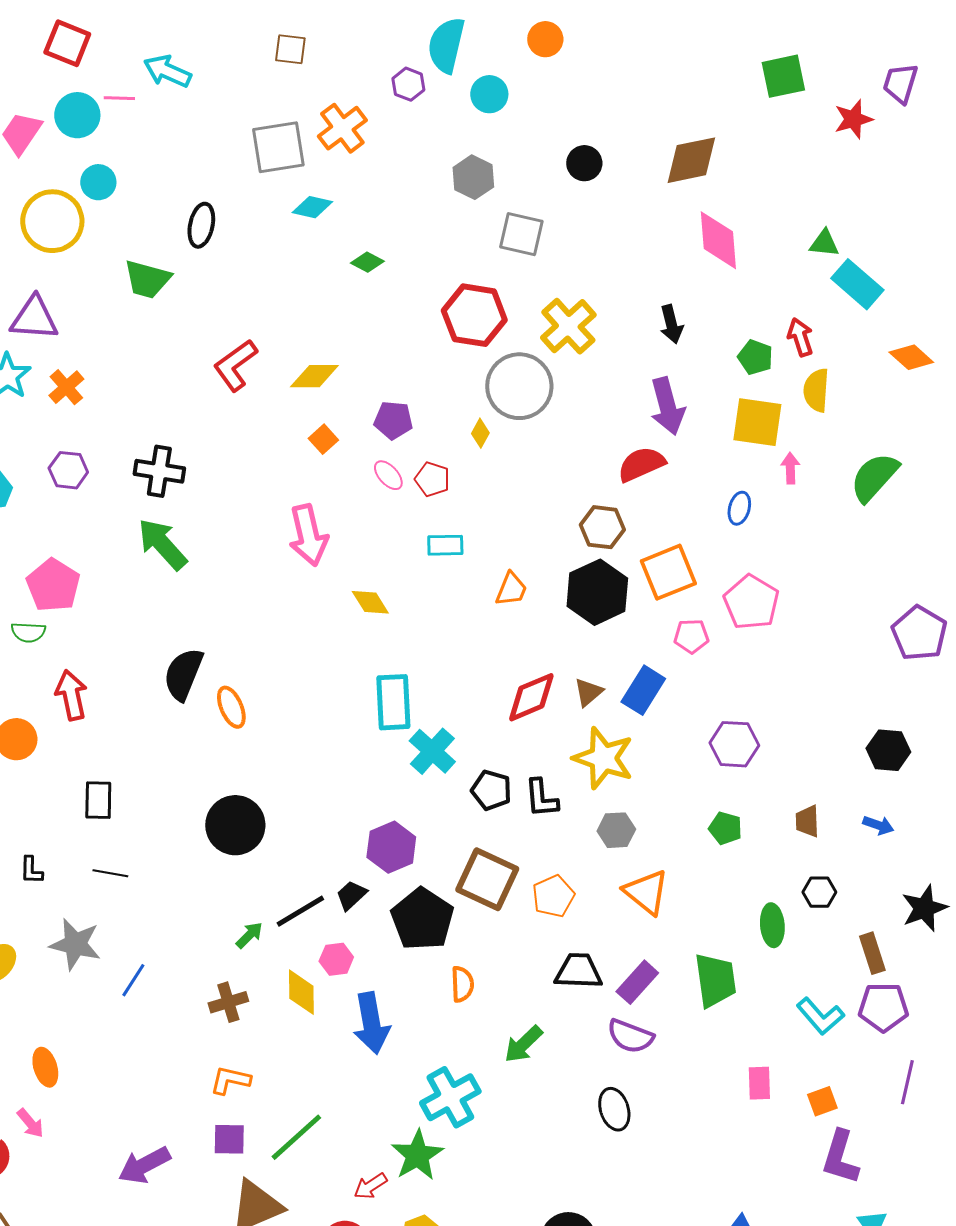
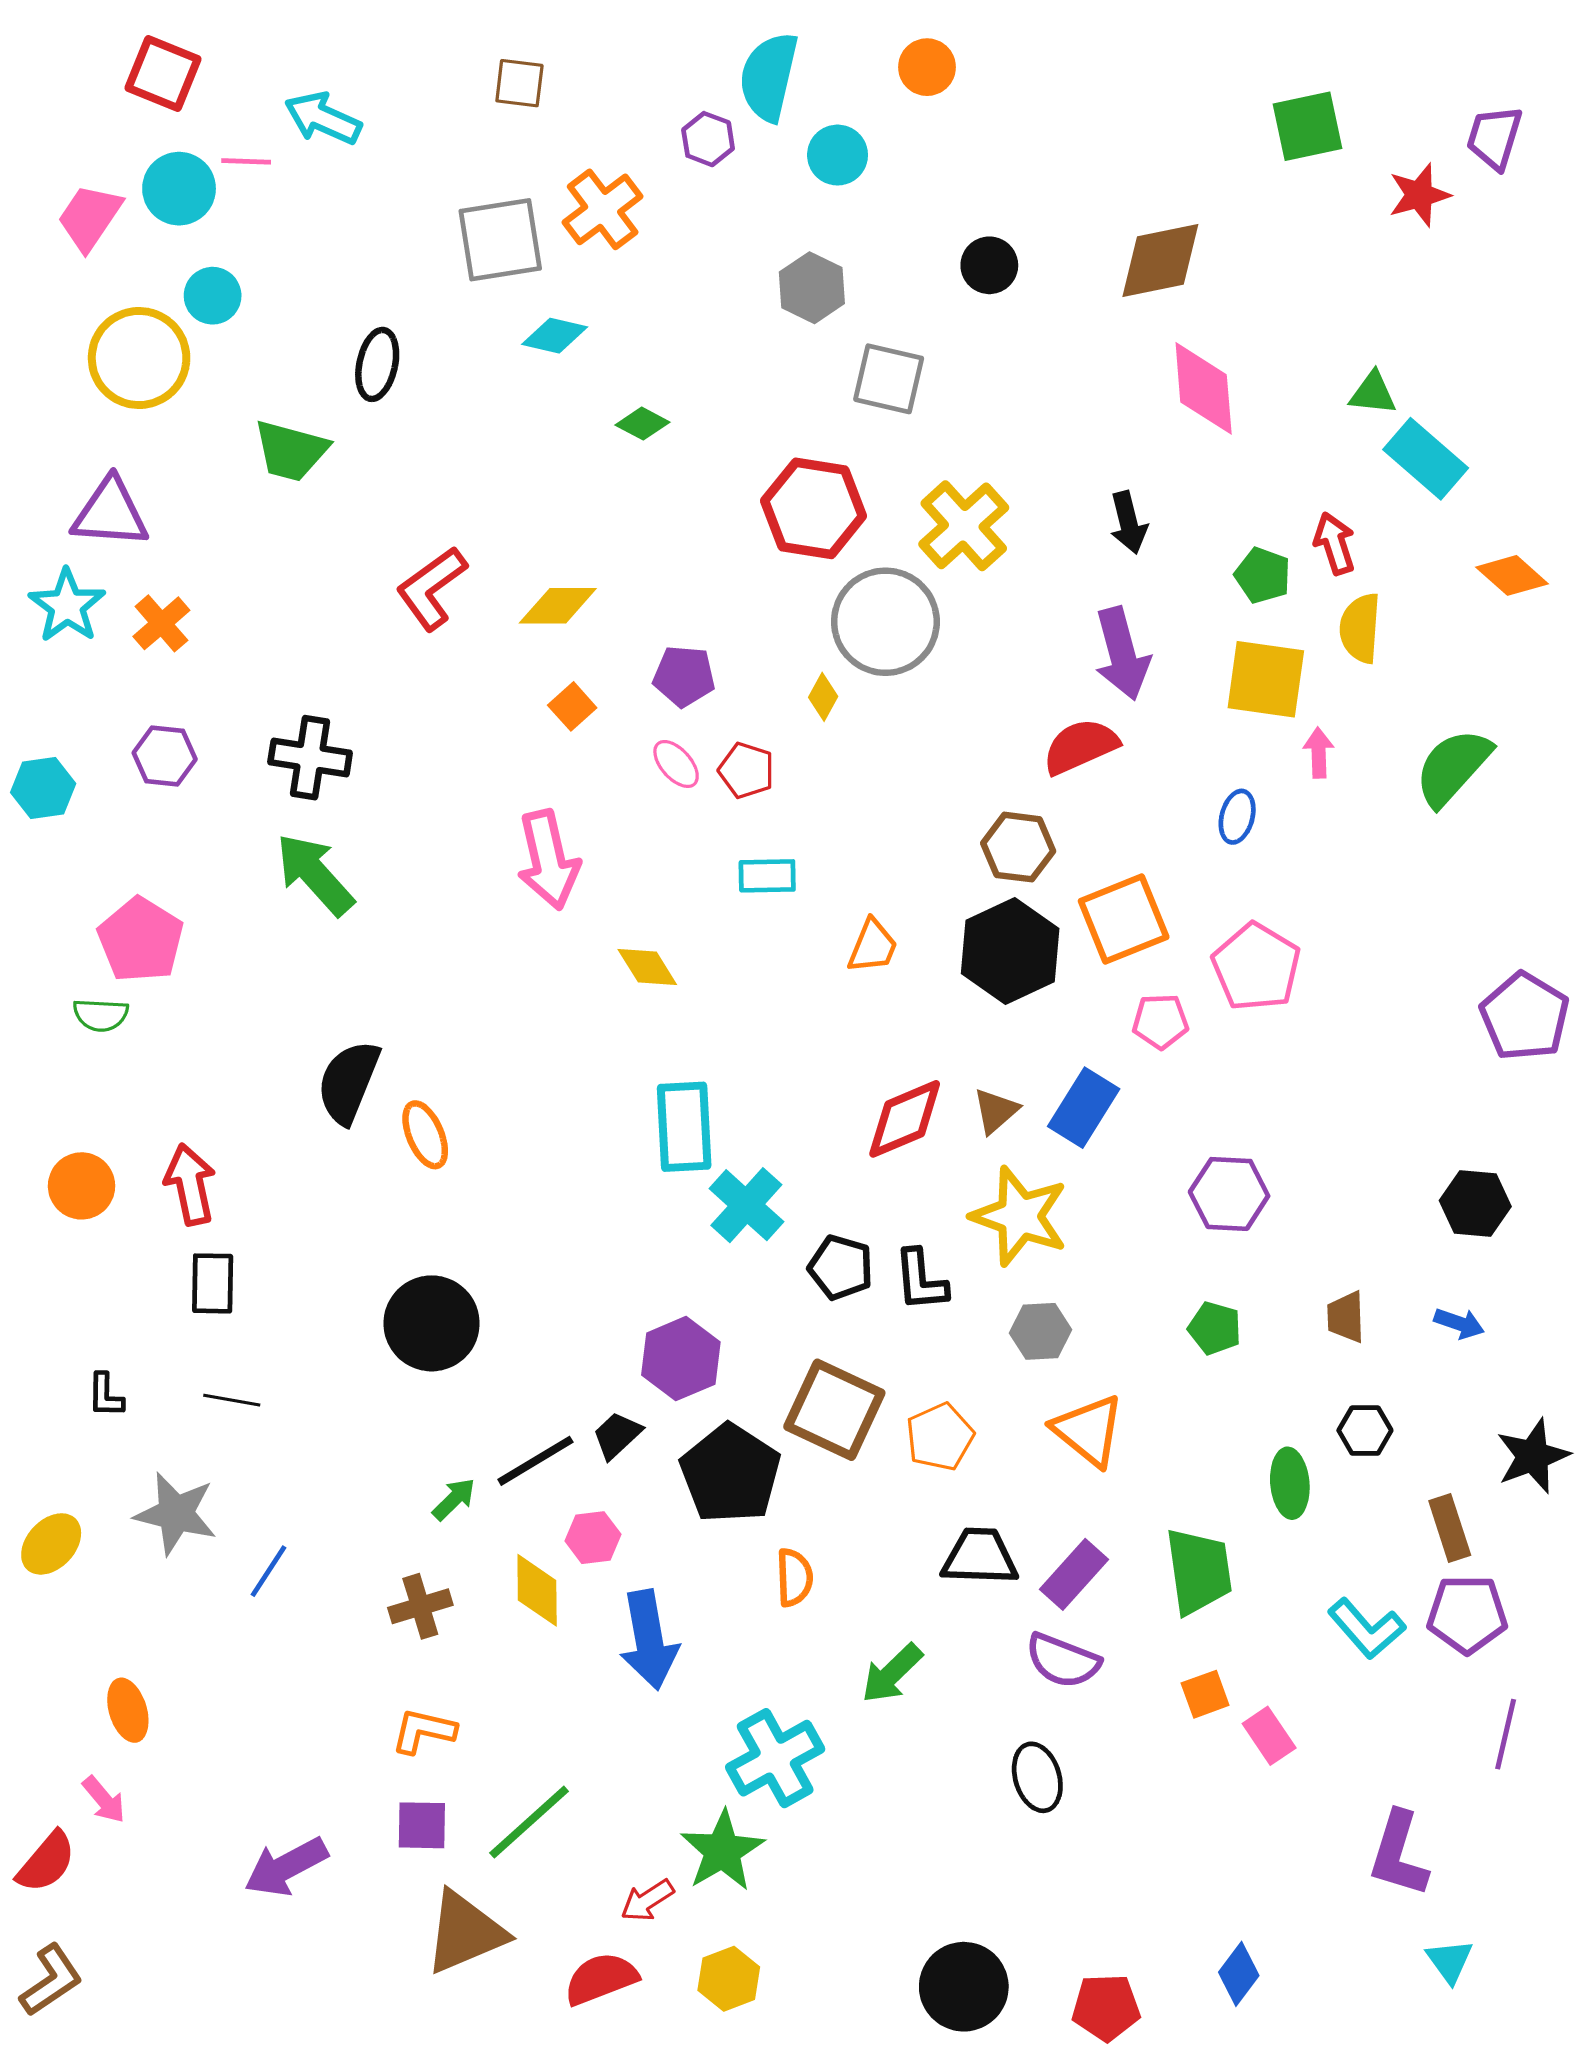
red arrow: (71, 695) -> (190, 1184), moved
pink rectangle: (759, 1083) -> (1269, 1736), turned -32
orange square: (822, 1101) -> (1205, 1694), moved

